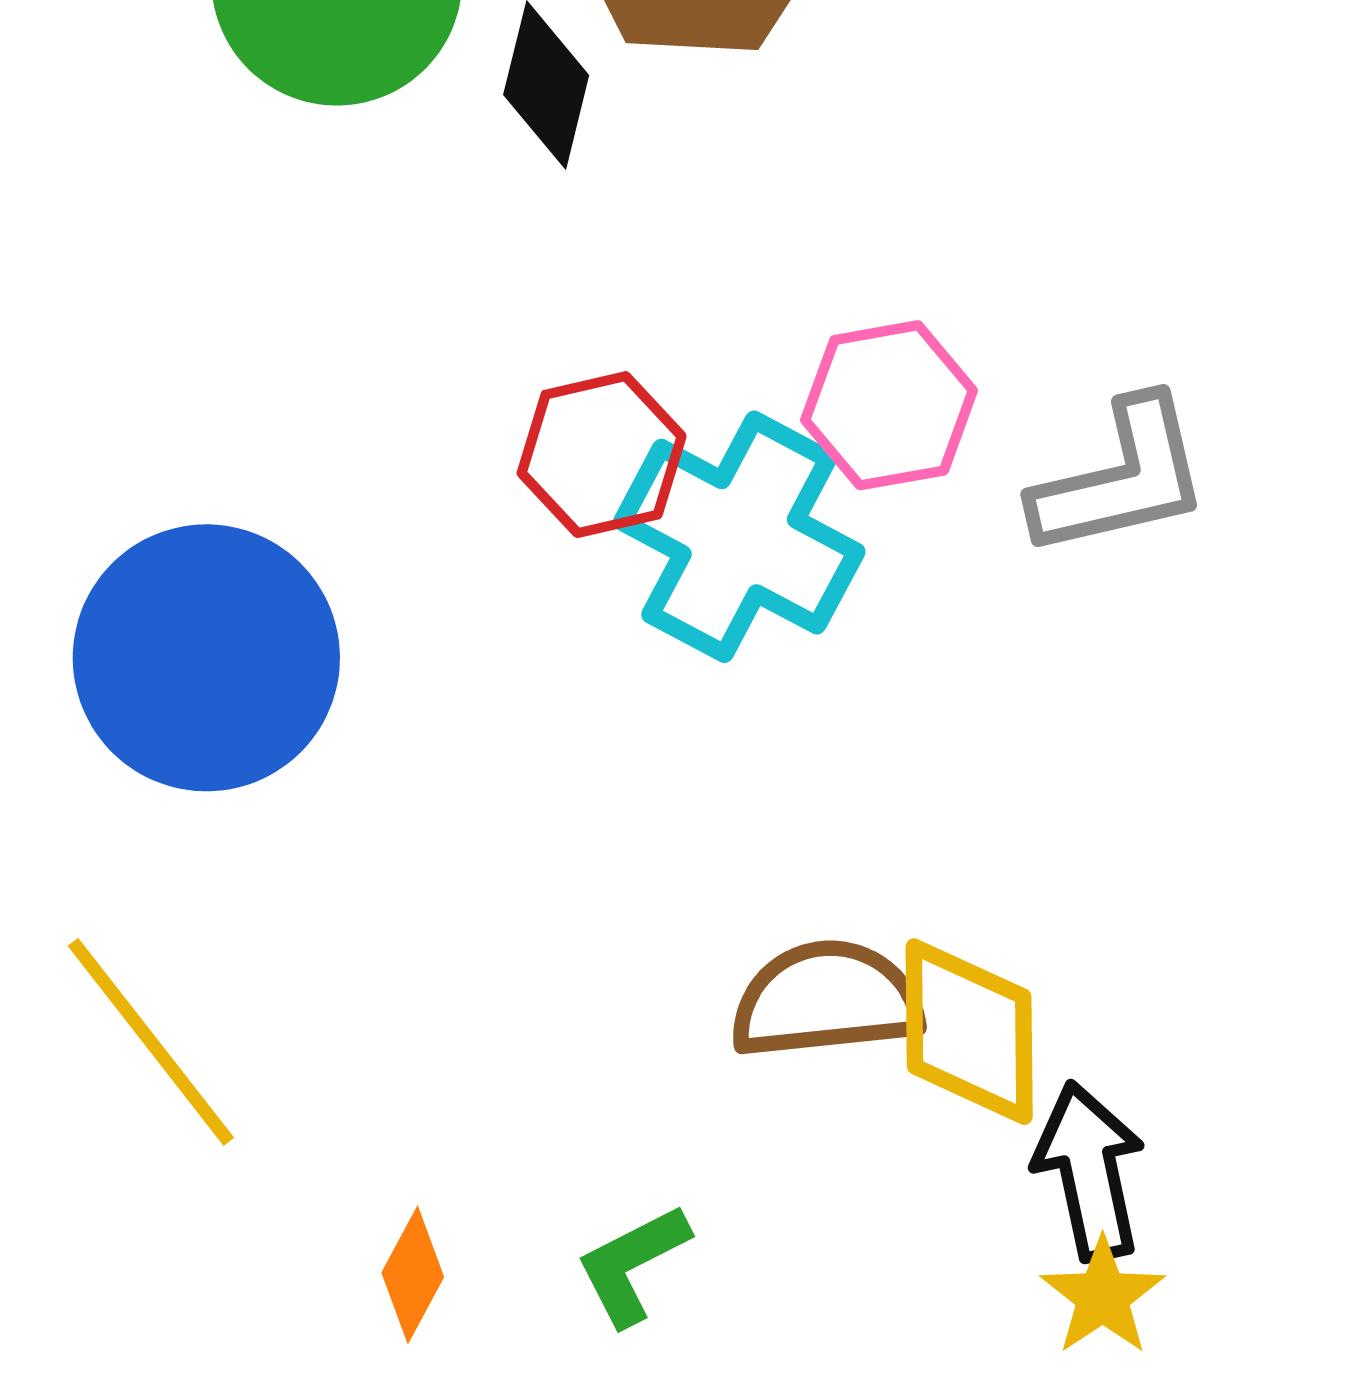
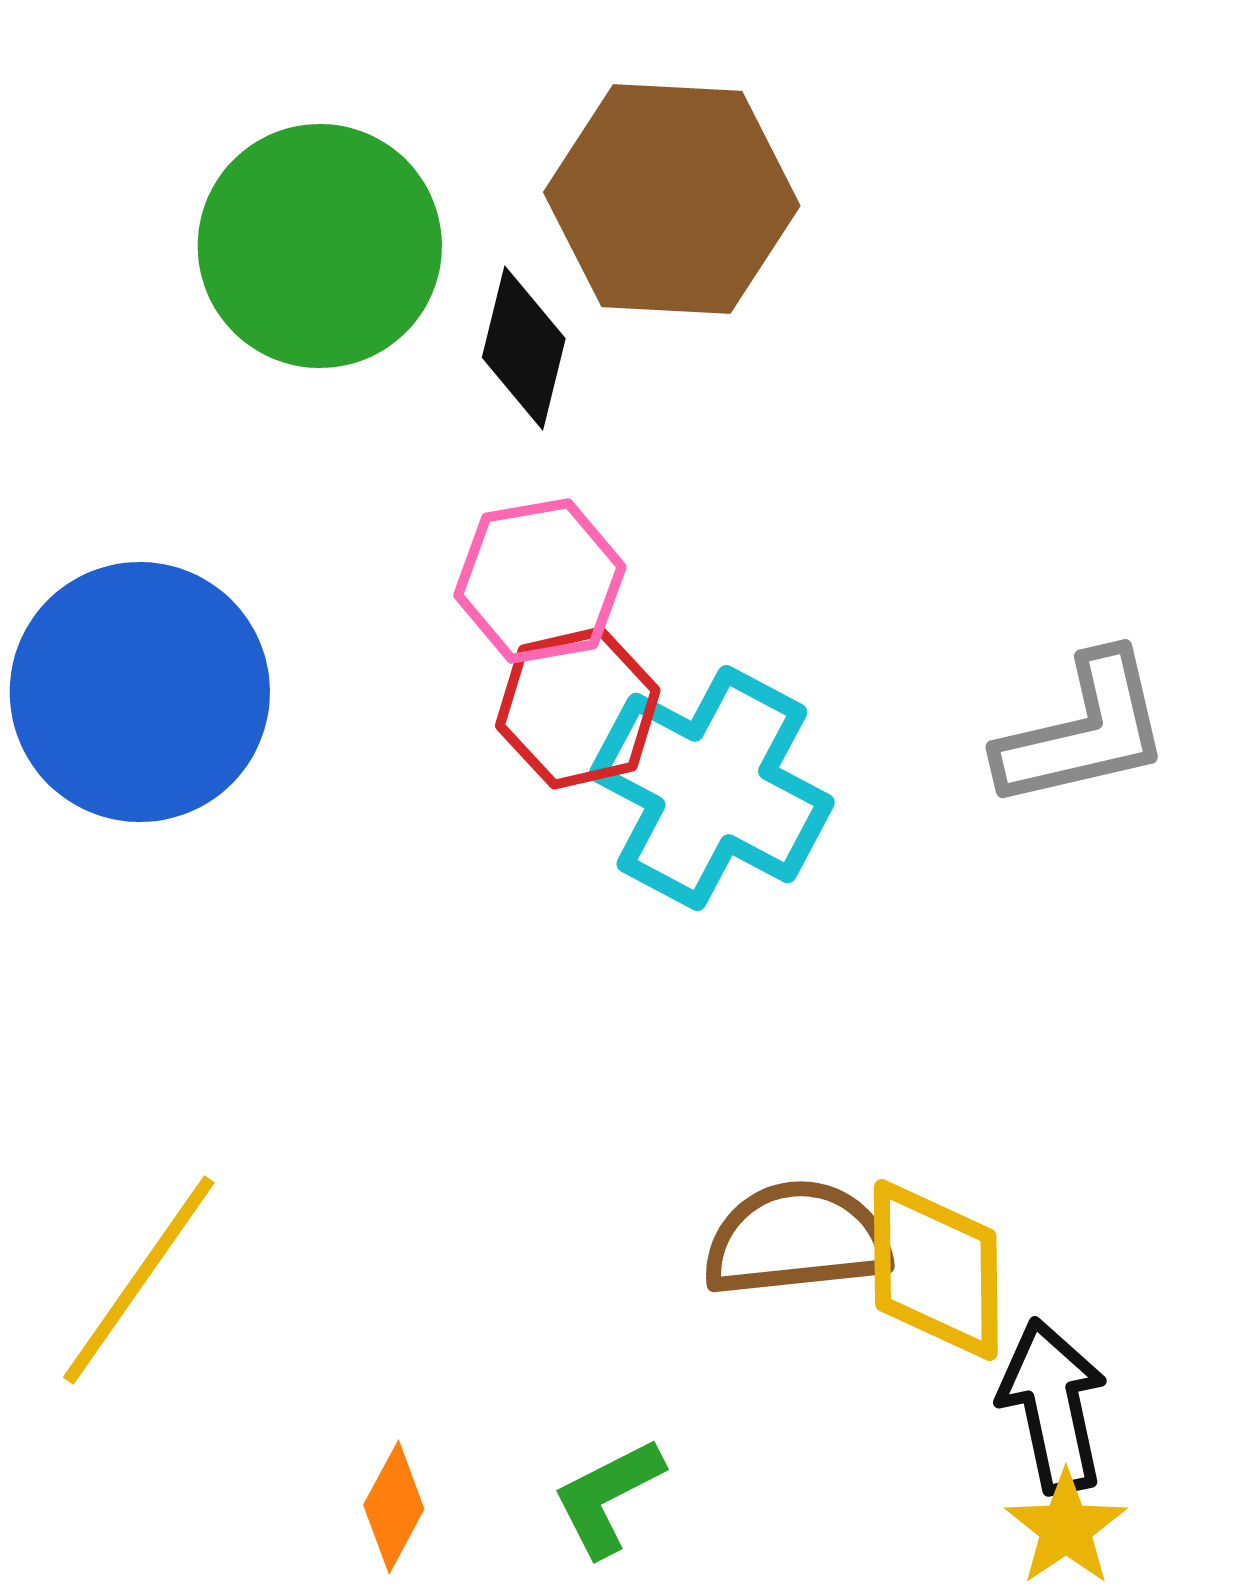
pink hexagon: (889, 405) -> (540, 581), moved
blue circle: (206, 658) -> (140, 692), moved
yellow line: (151, 1042) -> (139, 1280), turned 73

